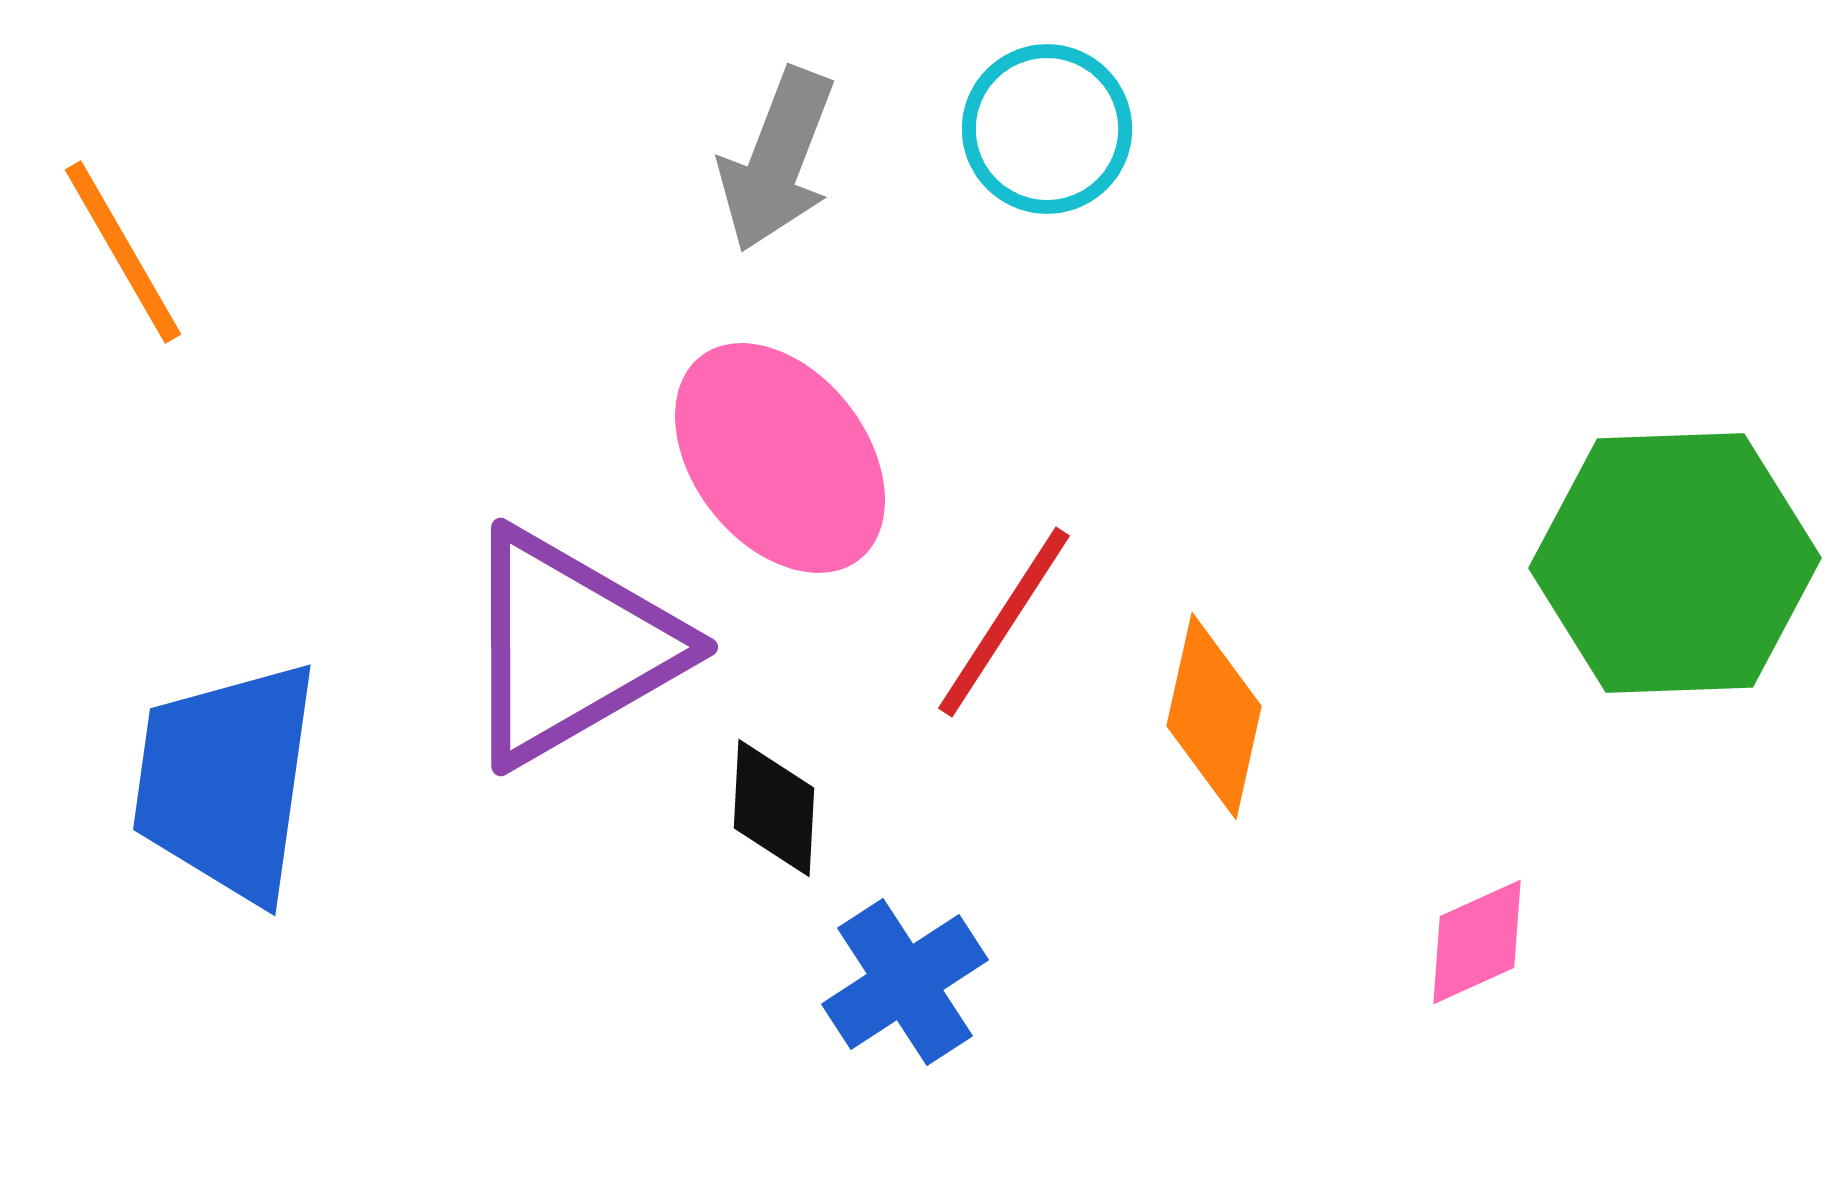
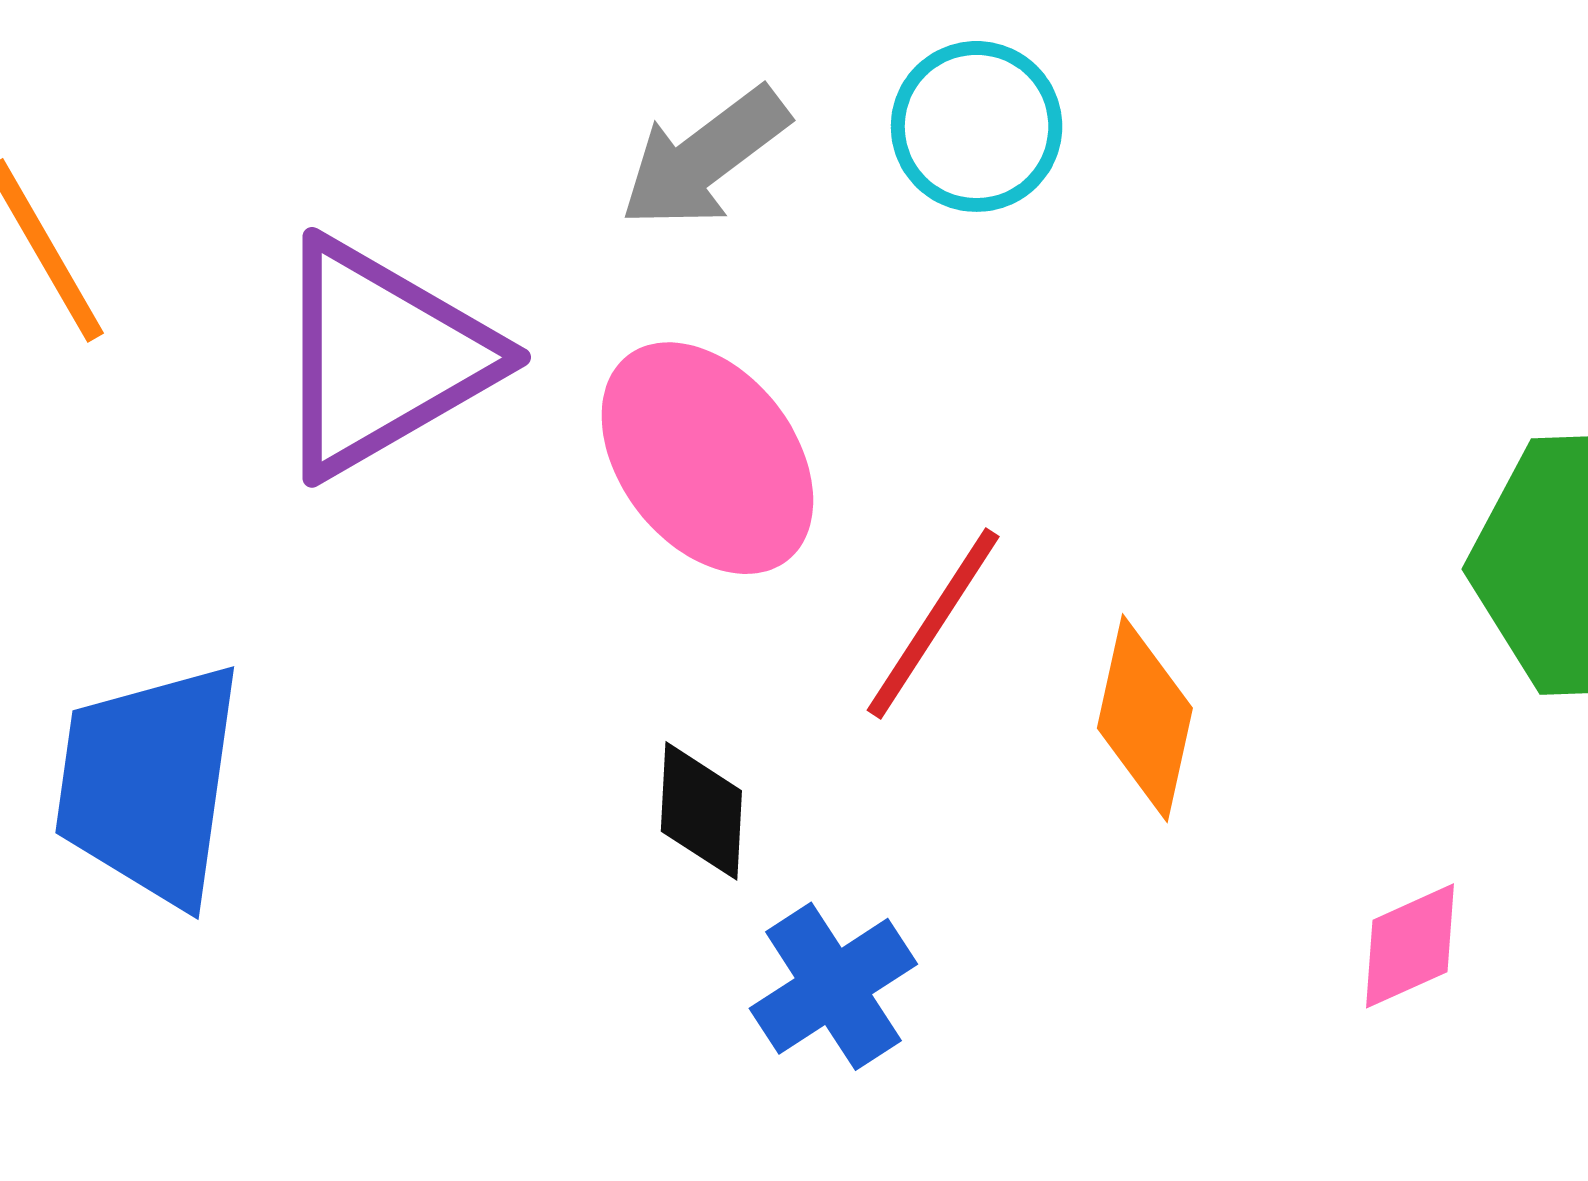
gray arrow: (777, 160) -> (704, 158), turned 32
purple triangle: (570, 647) -> (382, 357), moved

